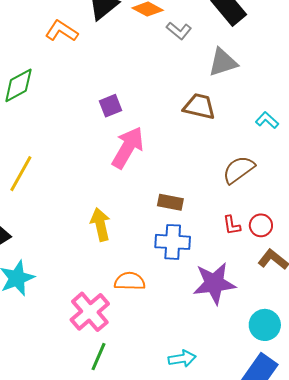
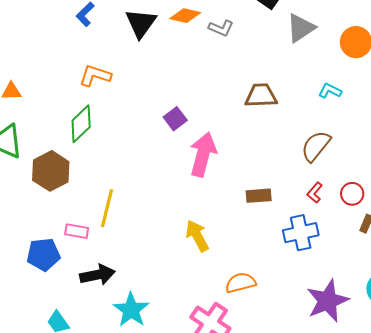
orange L-shape: (62, 31) -> (95, 76), moved
gray triangle: (223, 62) -> (301, 28), moved
red L-shape: (232, 225) -> (315, 193), moved, turned 65
blue cross: (173, 242) -> (301, 233), moved
purple star: (214, 283) -> (328, 301), moved

